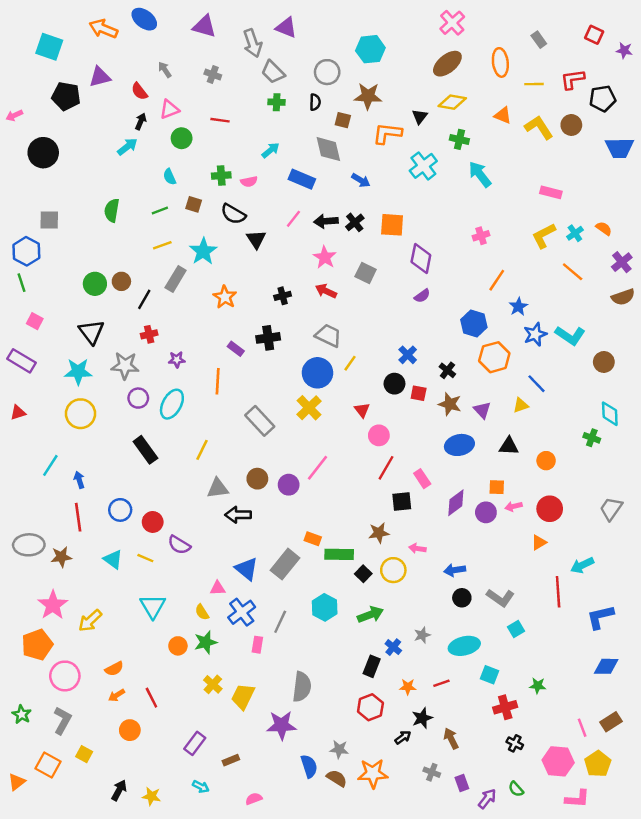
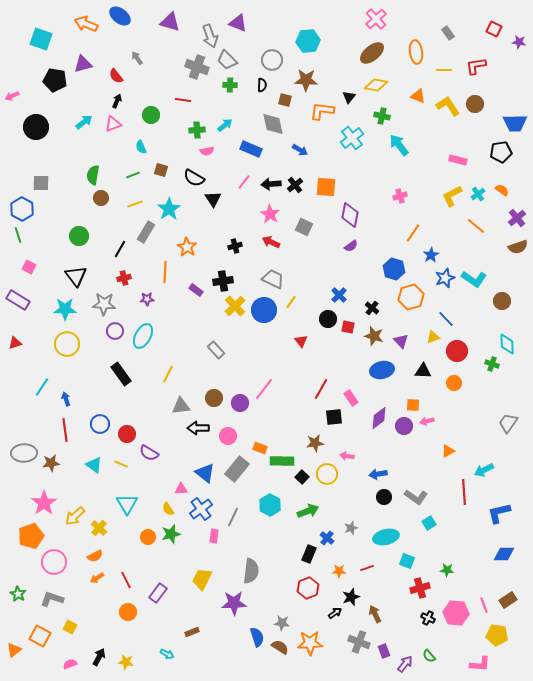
gray cross: (213, 74) -> (197, 67), moved, size x1.6
black pentagon: (603, 99) -> (501, 152), moved
pink triangle: (170, 109) -> (113, 124), moved
cyan arrow: (127, 147) -> (84, 122), moved
green cross: (221, 176) -> (197, 130), moved
brown circle: (121, 281) -> (101, 198), moved
orange line: (218, 381) -> (165, 272), moved
yellow cross: (309, 408) -> (235, 306), moved
gray rectangle: (260, 421) -> (216, 350), size x0.7
pink circle: (379, 435) -> (228, 436), moved
red circle: (550, 509) -> (457, 351), moved
yellow cross: (213, 684) -> (99, 528), moved
gray L-shape: (62, 720) -> (52, 599), turned -100
orange circle: (130, 730) -> (128, 612), moved
purple rectangle: (195, 743) -> (158, 593), moved
pink hexagon: (558, 761) -> (456, 613), moved
yellow pentagon: (598, 764) -> (497, 635), turned -30
gray cross: (432, 772) -> (359, 642), size x1.5
pink semicircle: (254, 799) -> (70, 664), moved

